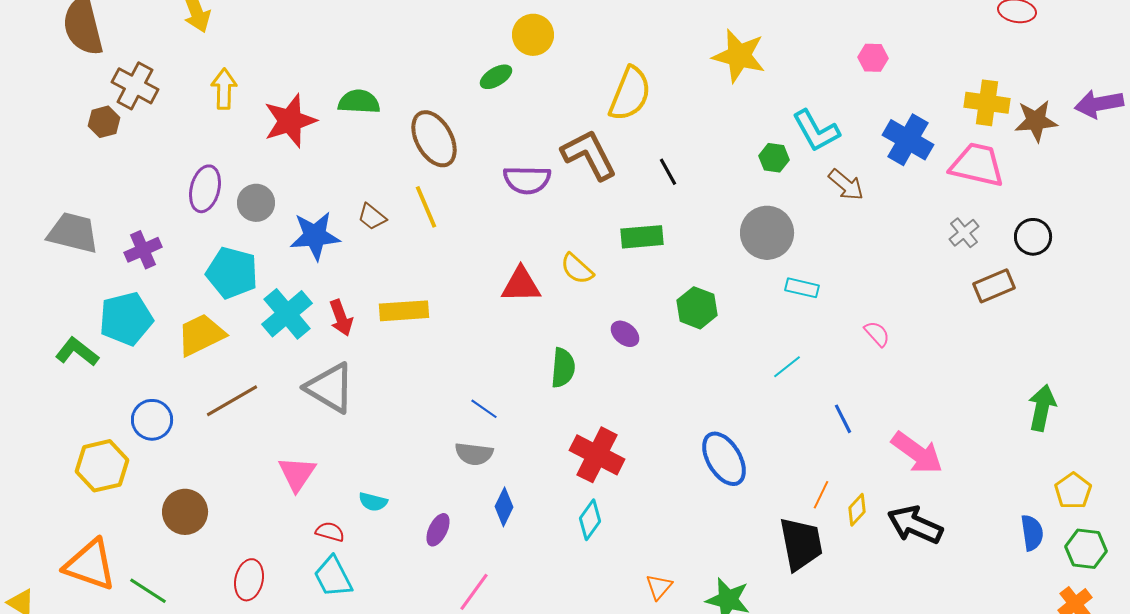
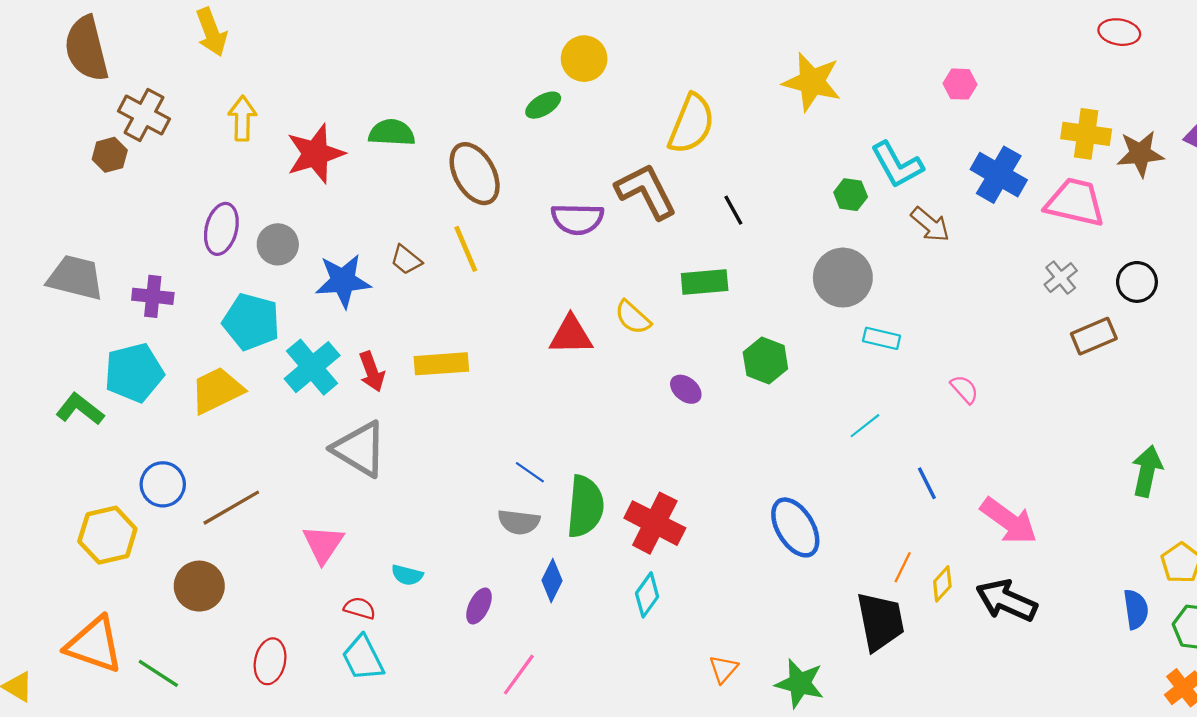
purple cross: (143, 250) -> (153, 296), turned 30
green semicircle: (563, 368) -> (585, 506), moved, size x1.4
brown line: (232, 401) -> (231, 508), moved

